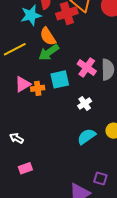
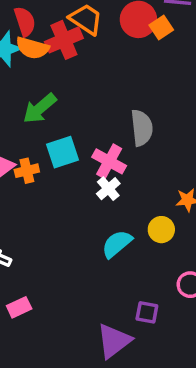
orange semicircle: (48, 36) -> (32, 48), moved, turned -36
pink cross: (87, 67) -> (109, 161), moved

